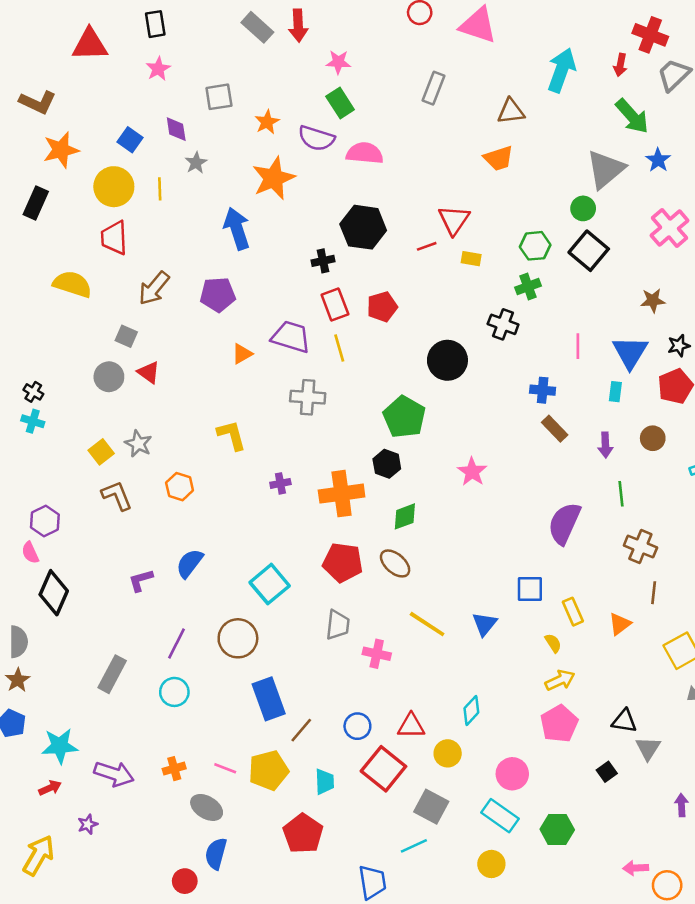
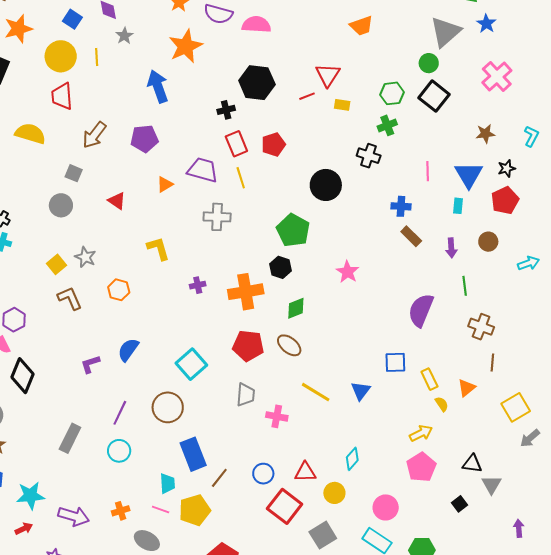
red triangle: (149, 372) -> (117, 201), moved
yellow semicircle: (553, 643) -> (442, 404), moved
cyan trapezoid: (325, 782) -> (167, 483), moved
gray square: (431, 807) -> (323, 535), turned 32

